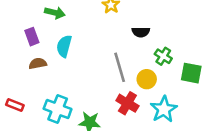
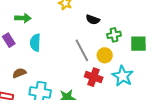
black semicircle: (141, 32) -> (93, 20), turned 32
green cross: (163, 56) -> (114, 35), turned -32
brown semicircle: (38, 63) -> (19, 73), moved

